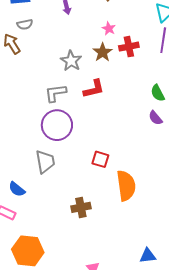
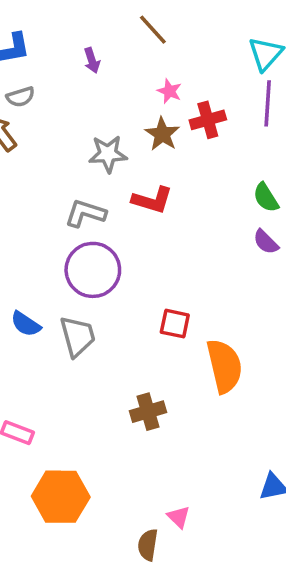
gray star: (71, 61) -> (108, 154), turned -30
red L-shape: (94, 89) -> (152, 200), turned 35
gray L-shape: (56, 93) -> (85, 213), turned 30
blue semicircle: (17, 189) -> (26, 324), moved

